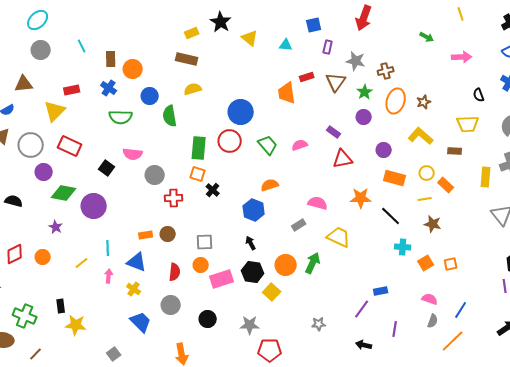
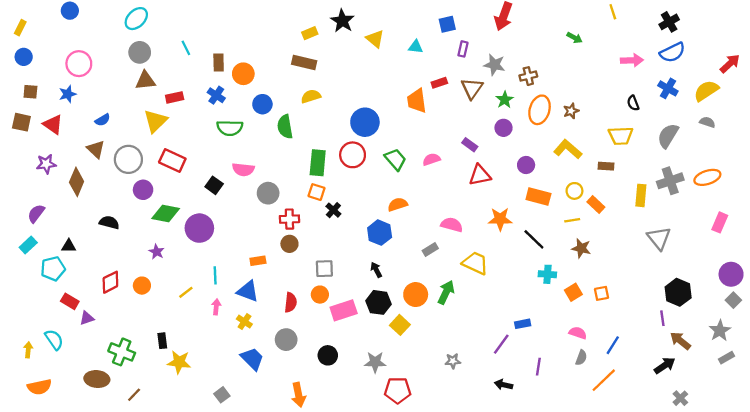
pink arrow: (462, 57) -> (632, 60), moved
brown triangle: (24, 84) -> (145, 81), moved
brown circle: (168, 234) -> (289, 244), moved

